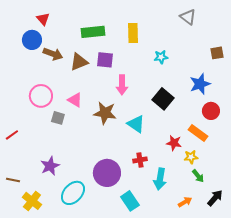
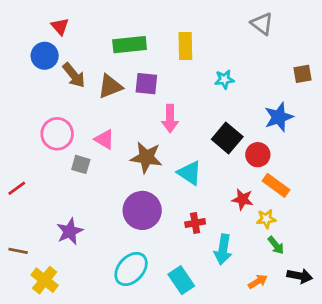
brown arrow: (53, 54) -> (74, 75), turned 30
red circle: (211, 111) -> (258, 155), moved
purple circle: (107, 173) -> (142, 210), moved
cyan ellipse: (73, 193) -> (131, 269), moved
black arrow: (215, 198) -> (300, 276), turned 60

